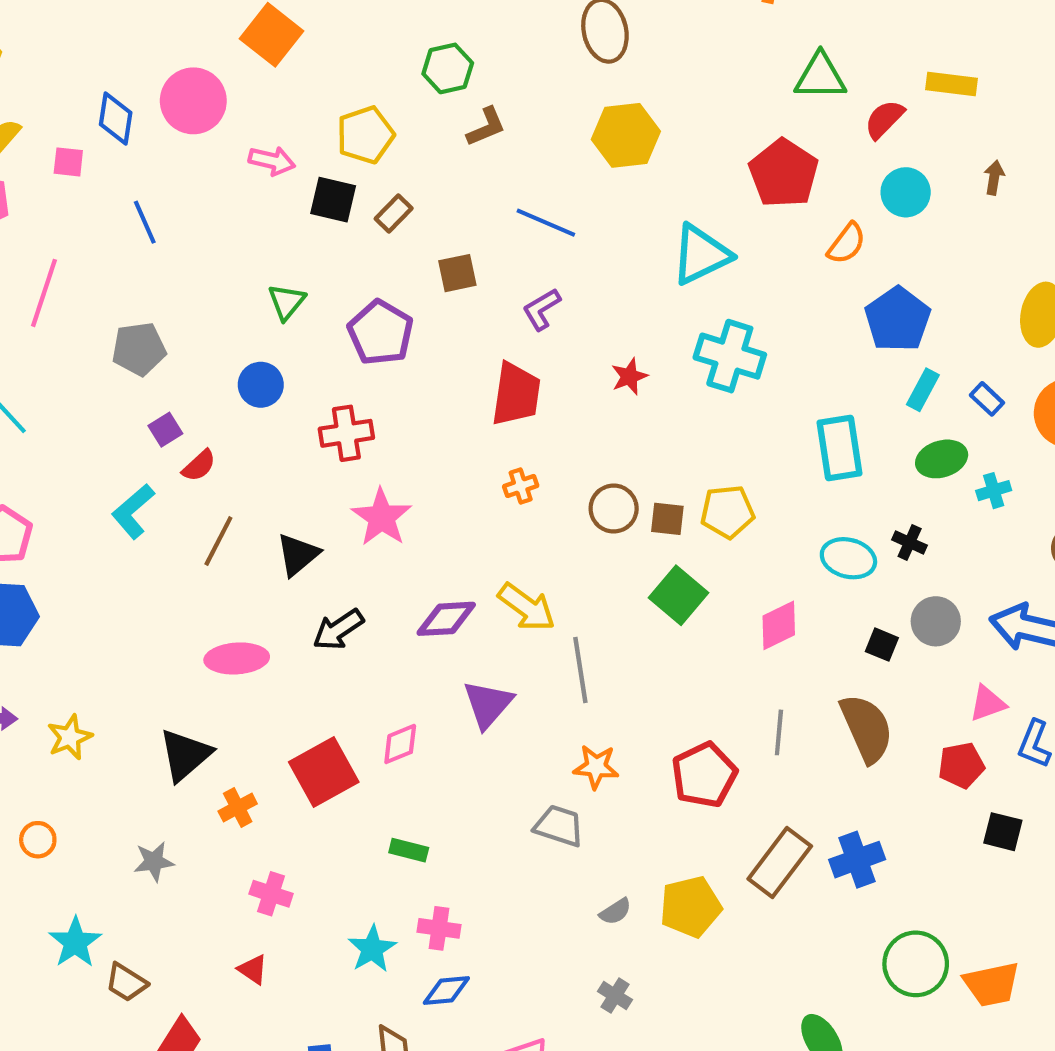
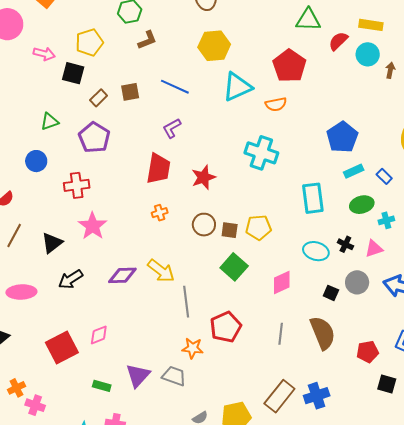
cyan circle: (906, 192) -> (368, 54), moved
brown rectangle: (394, 213) -> (99, 98), moved
orange semicircle: (847, 243) -> (276, 104), moved, turned 40
cyan triangle: (701, 255) -> (237, 87), moved
brown square: (457, 273) -> (130, 92), moved
green triangle: (287, 302) -> (50, 122), turned 30
red star: (629, 376) -> (203, 177), moved, size x1.4
cyan rectangle: (923, 390) -> (354, 171), turned 36
pink triangle: (988, 703) -> (374, 249), moved
purple triangle: (488, 704) -> (138, 375), moved
red pentagon: (704, 775) -> (226, 327), moved
orange cross: (238, 807) -> (16, 388), moved

